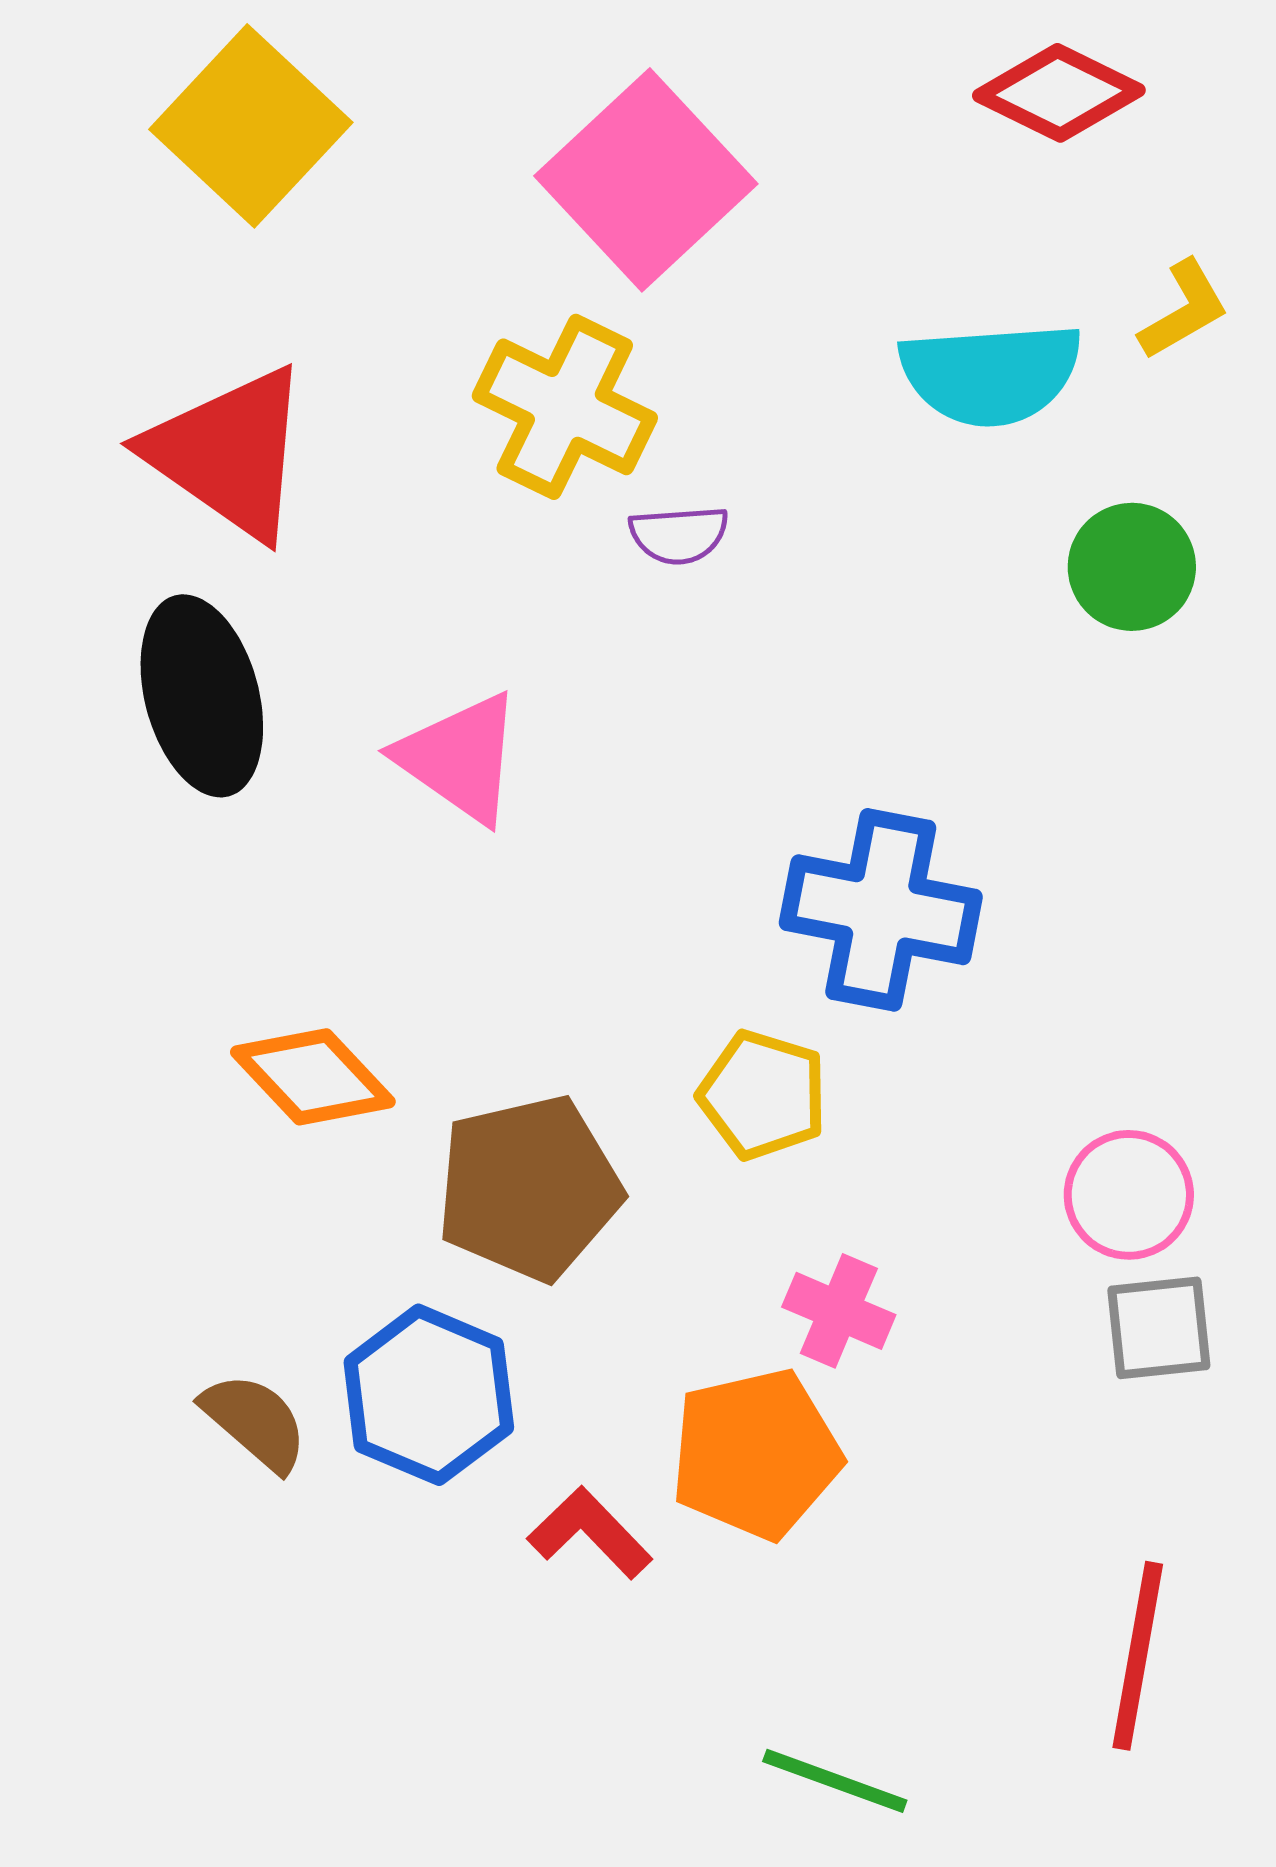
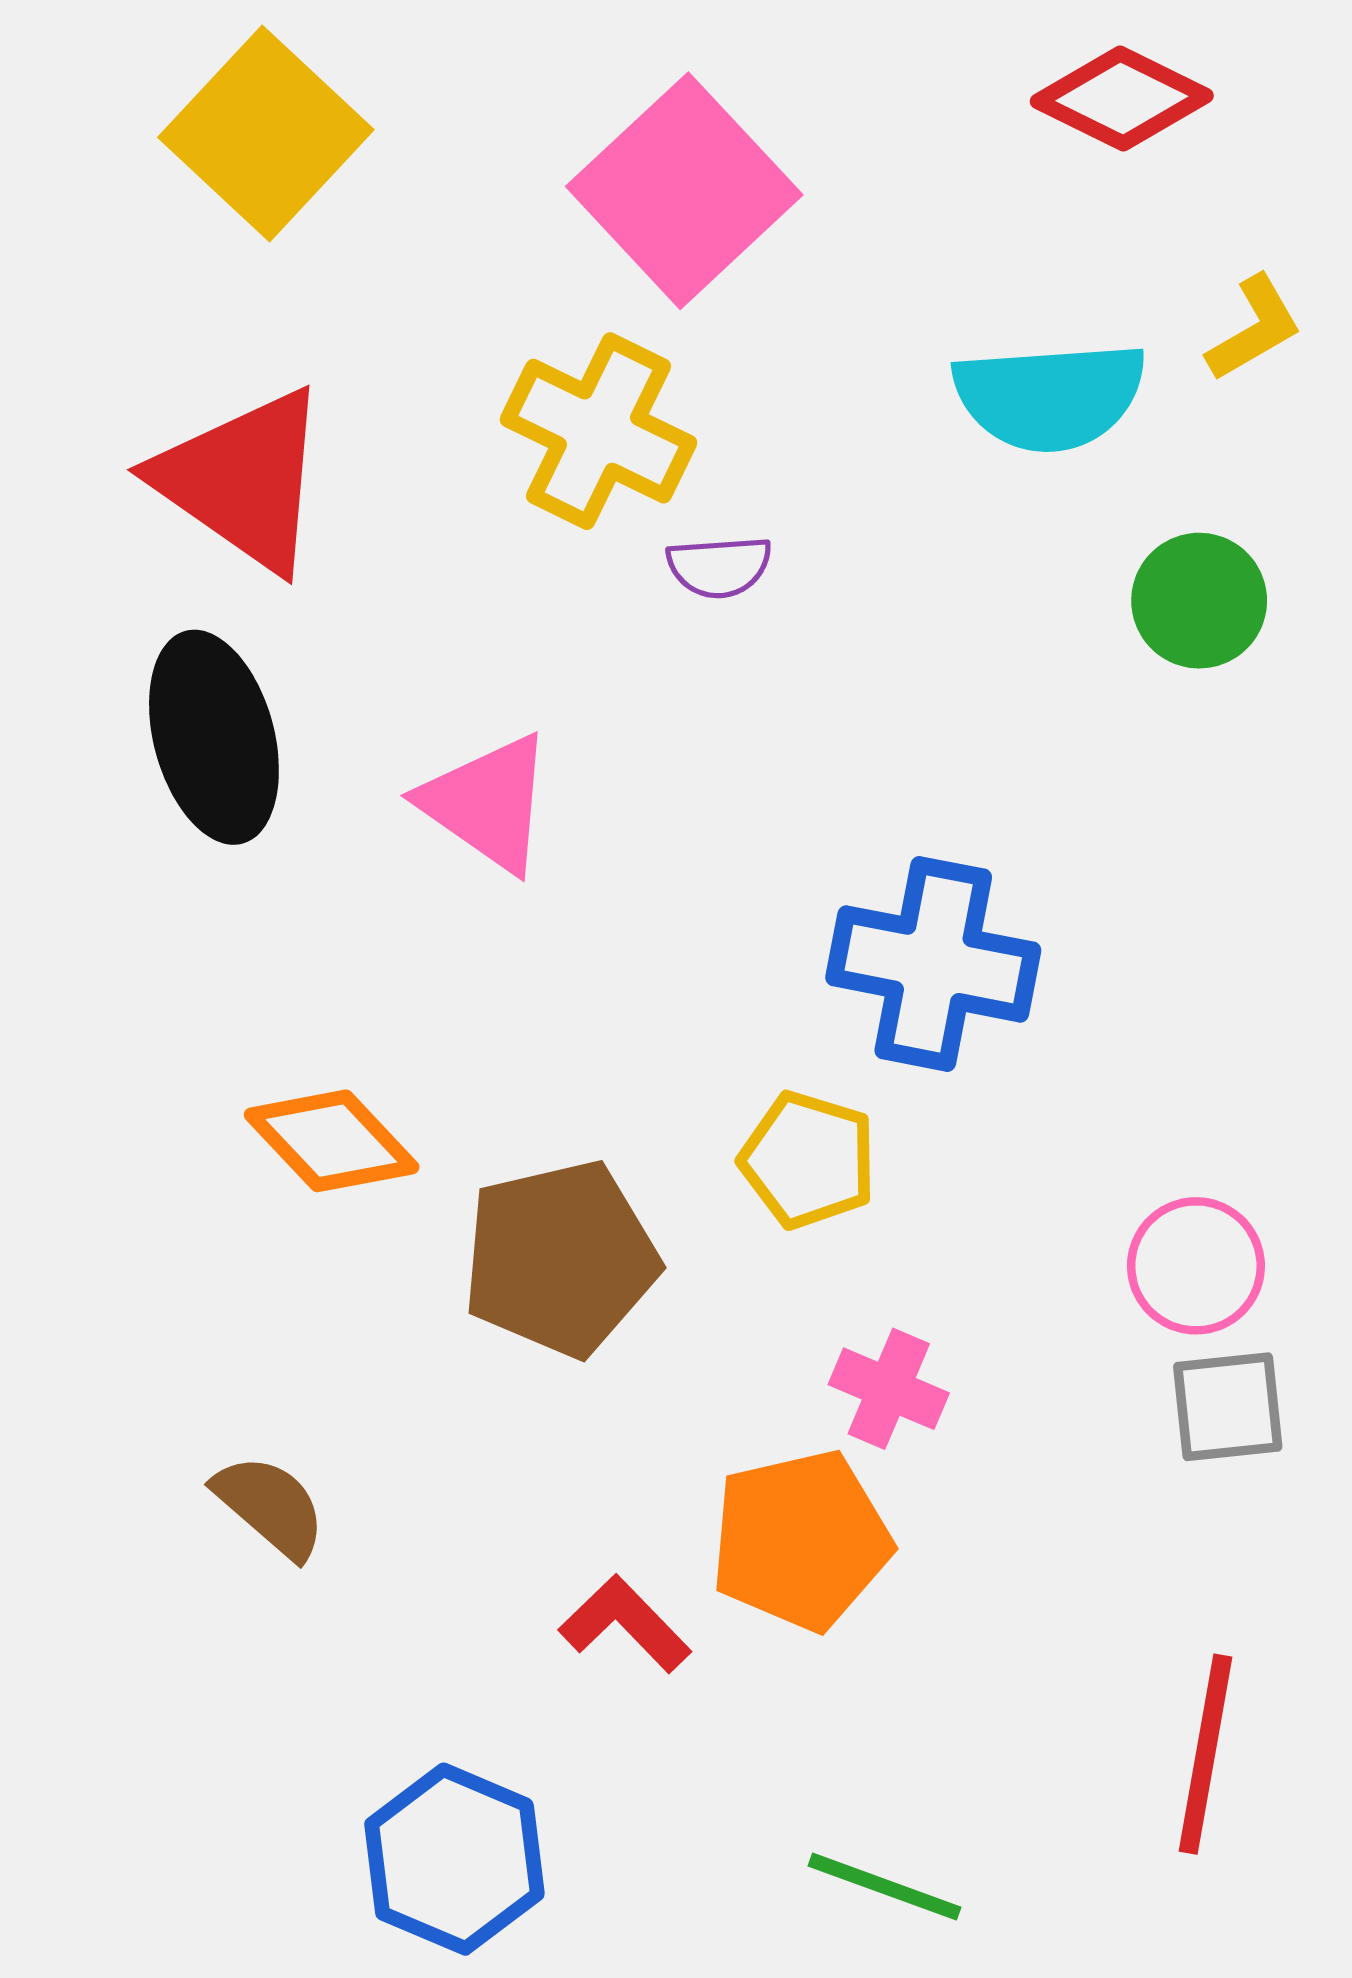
blue hexagon: (429, 1395) -> (454, 1859), moved

